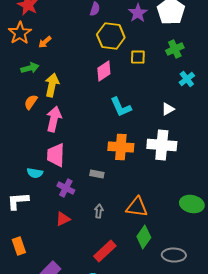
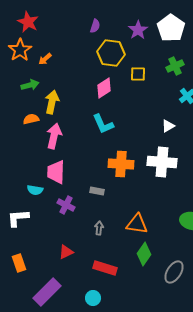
orange semicircle: (31, 102) -> (31, 119), turned 42
cyan L-shape: (121, 107) -> (103, 124), moved
red triangle: (63, 219) -> (66, 252), moved
red rectangle: (105, 251) -> (105, 268), turned 60
gray ellipse: (174, 255) -> (174, 272), turned -60

